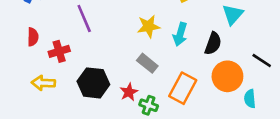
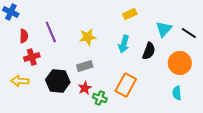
yellow star: (149, 26) -> (88, 37), moved
red semicircle: (33, 37) -> (24, 36), moved
black line: (262, 61) -> (189, 33), moved
gray rectangle: (147, 63) -> (85, 66), moved, turned -56
orange circle: (227, 76) -> (180, 63), moved

